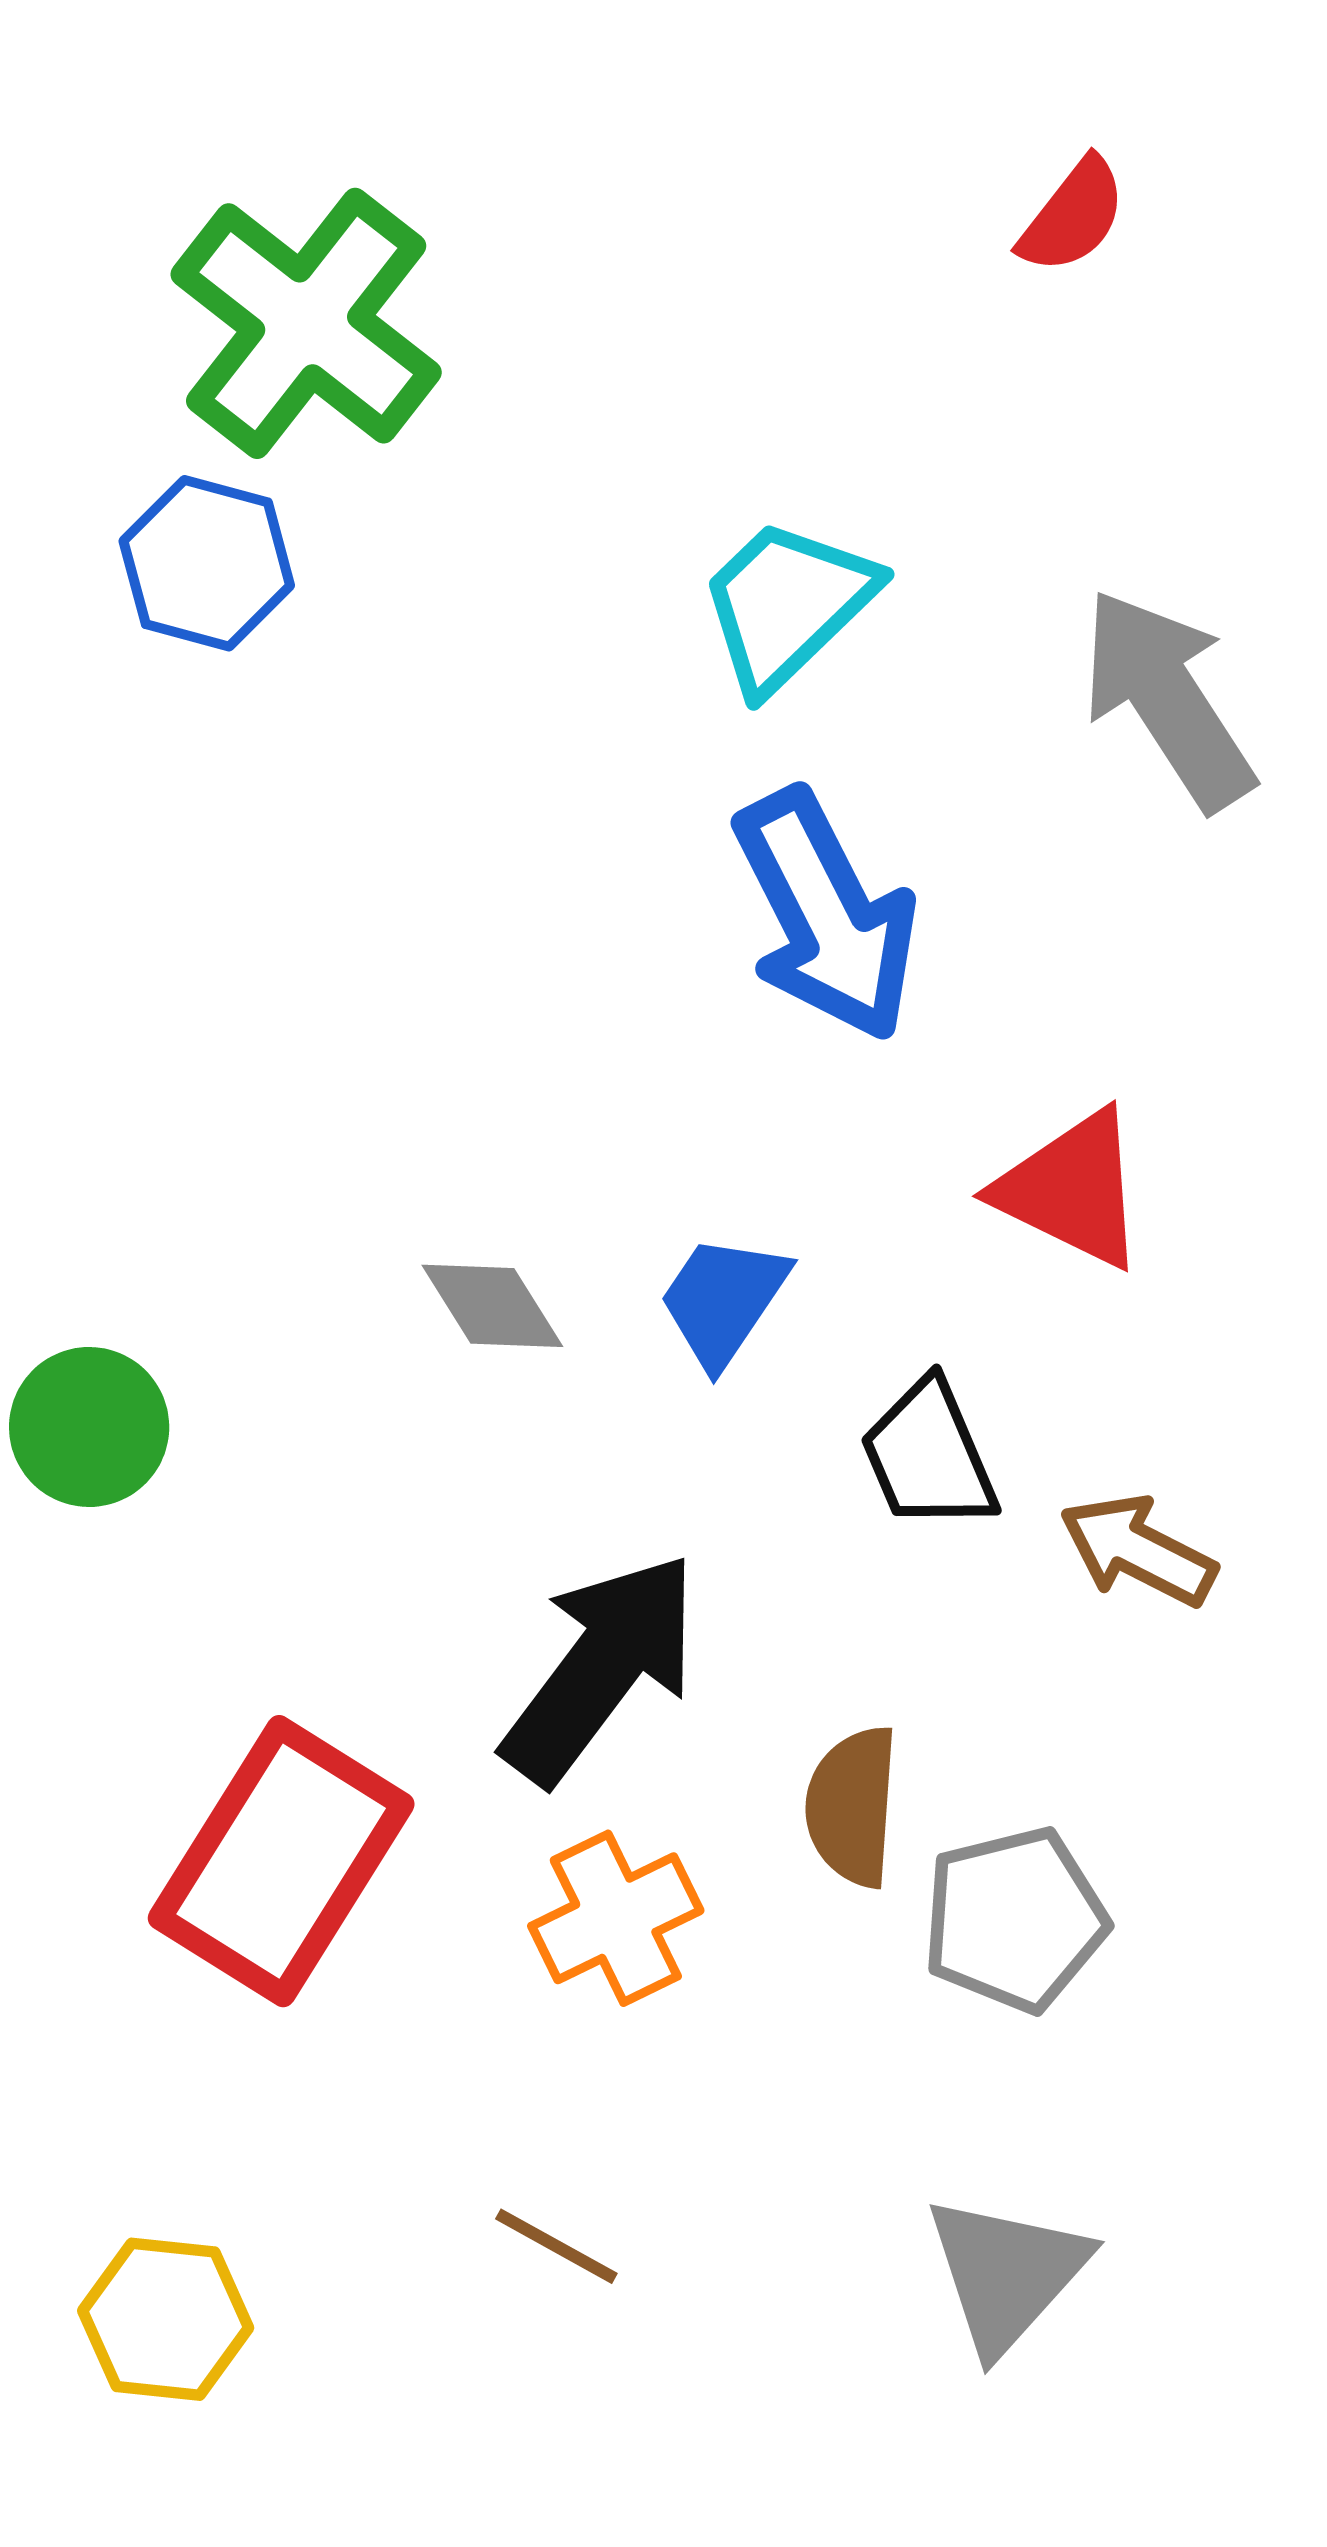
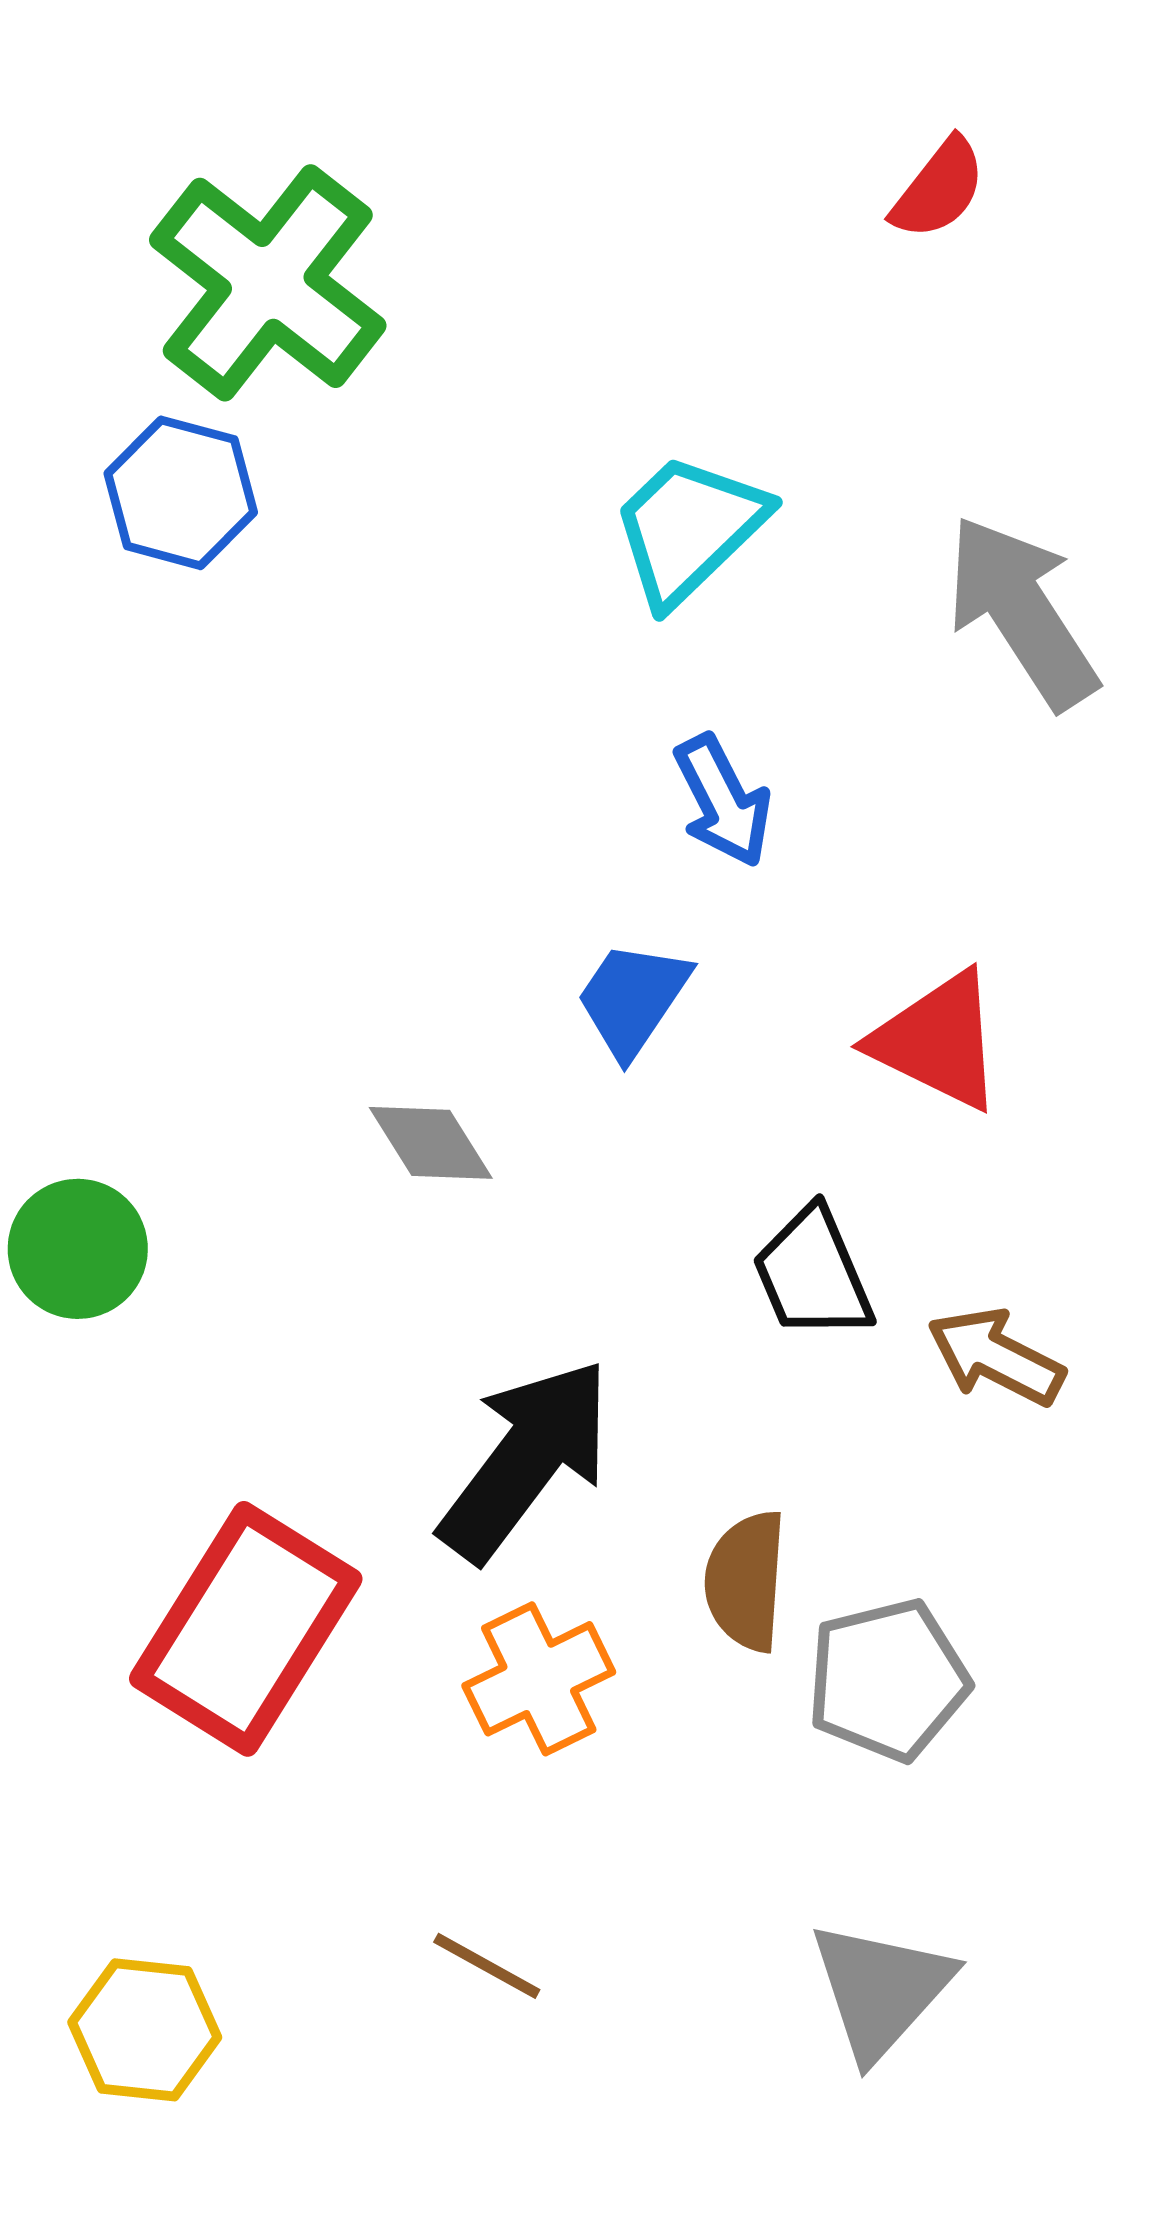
blue arrow: (826, 915) -> (723, 801), size x0.6
blue trapezoid: (723, 1300) -> (633, 999), moved

